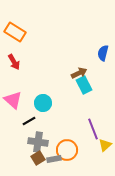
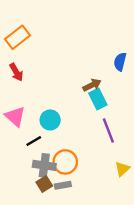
orange rectangle: (15, 32) -> (17, 37), turned -70
purple line: (93, 129) -> (108, 130), moved
orange circle: (67, 150) -> (65, 162), moved

